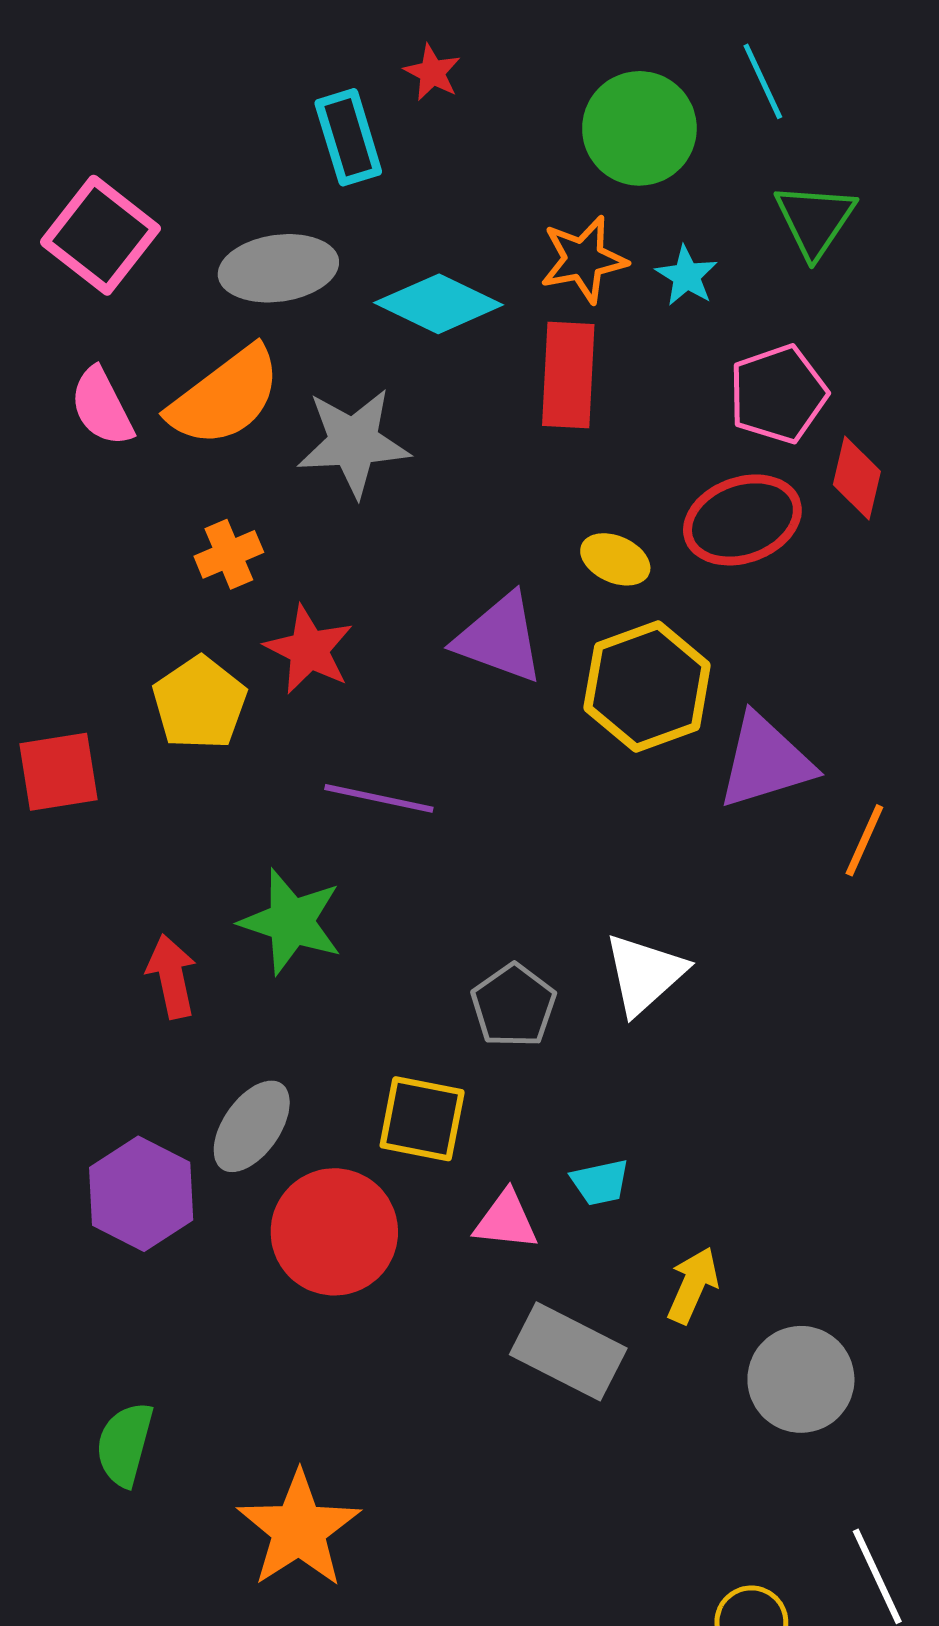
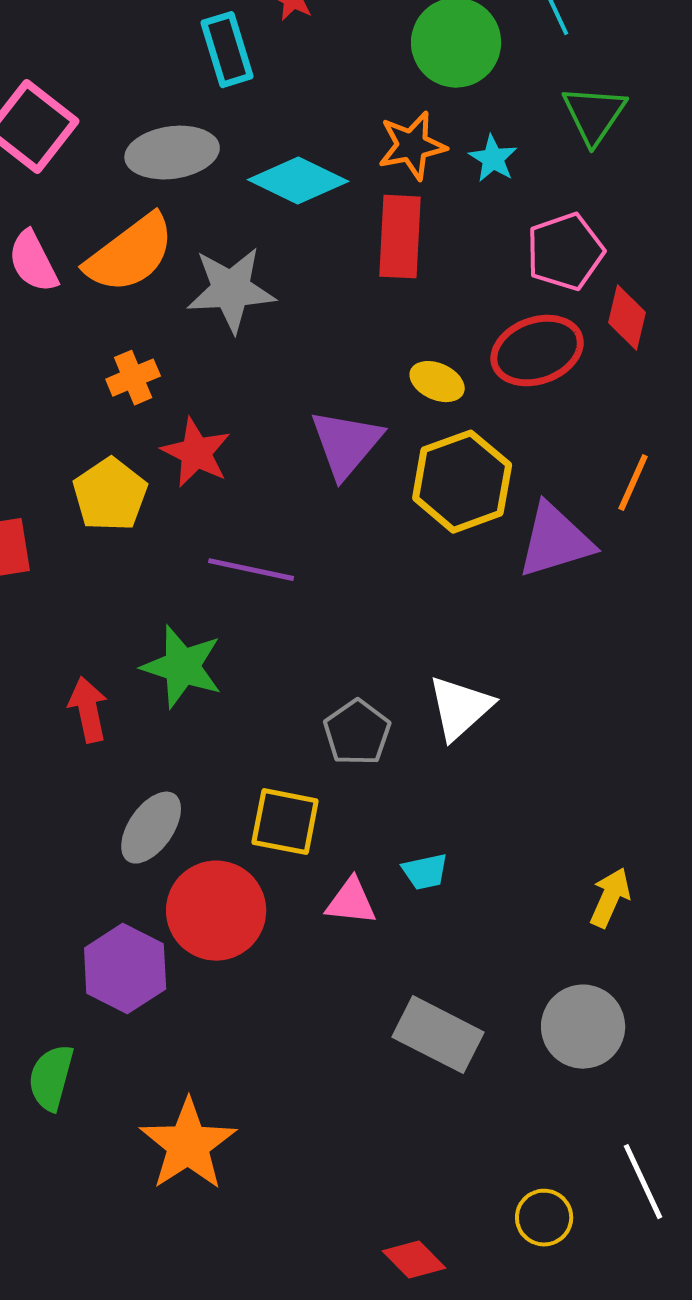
purple triangle: (500, 638) -> (346, 444), turned 50
orange line: (864, 840) -> (633, 483), moved
purple hexagon: (141, 1194) -> (125, 969), moved
yellow arrow: (693, 1285) -> (610, 898), moved
gray rectangle: (568, 1351) -> (438, 1035), moved

